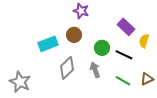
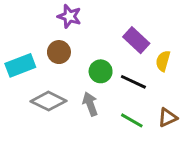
gray diamond: (67, 68) -> (49, 101), turned 70

